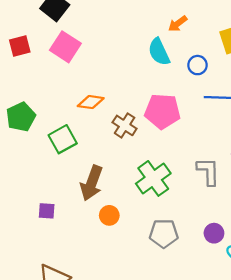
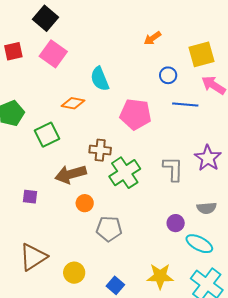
cyan semicircle: (159, 52) -> (100, 79), moved
brown cross: (125, 125) -> (100, 150), moved, turned -30
brown arrow: (92, 183) -> (71, 174), turned 52
gray pentagon: (164, 233) -> (109, 229), moved

